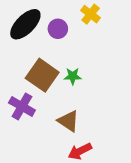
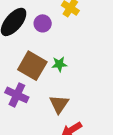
brown triangle: (68, 121) -> (59, 104), turned 35

